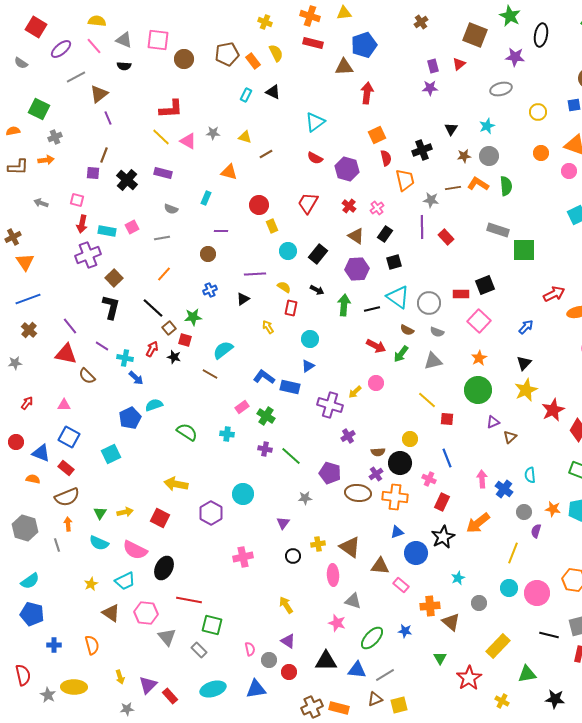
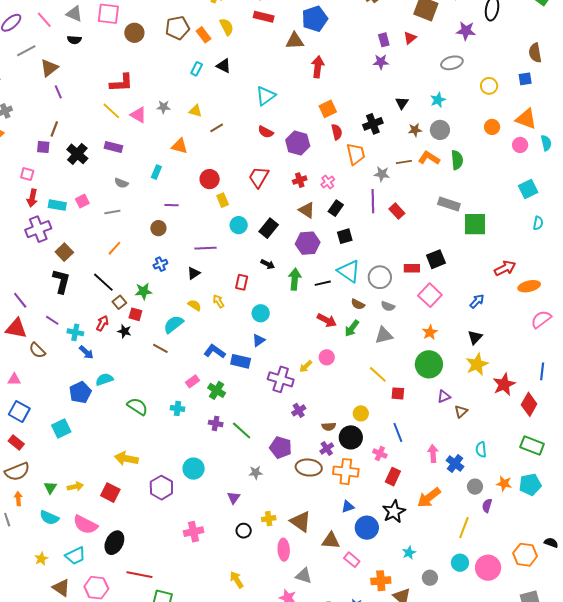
red cross: (349, 206) -> (300, 180), turned 32
yellow semicircle: (284, 287) -> (195, 305), moved

